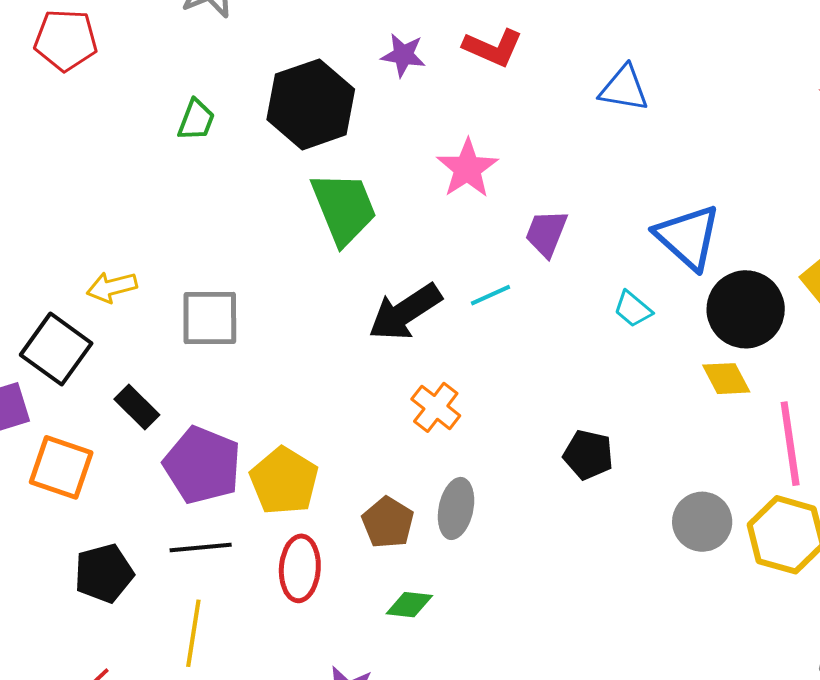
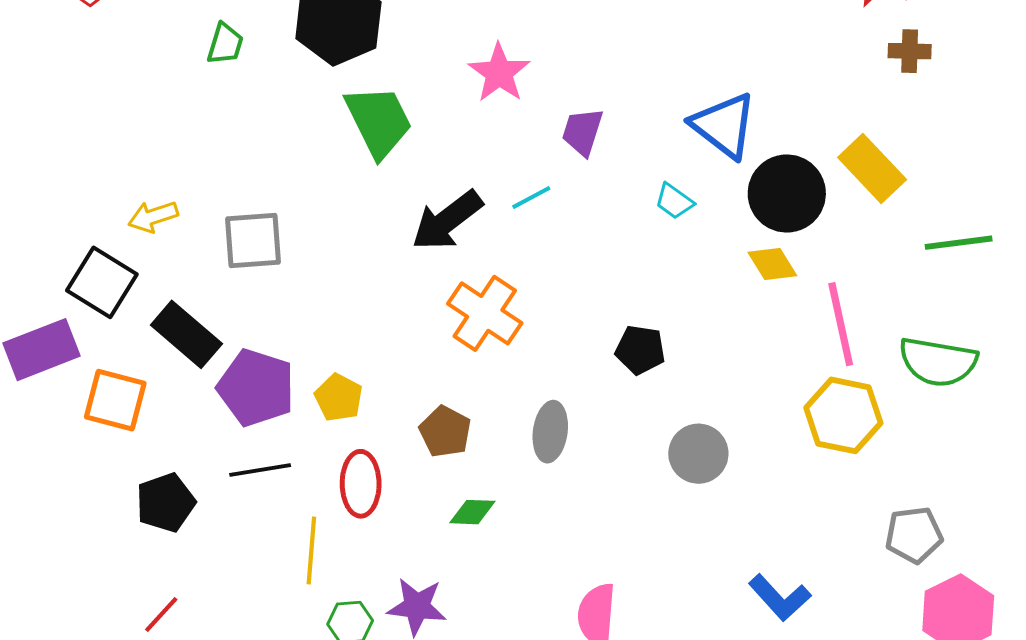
black rectangle: (137, 407) -> (186, 334), size x1.5
orange cross: (436, 407) -> (485, 313), size x1.5
yellow pentagon: (284, 481) -> (339, 398), size x0.7
gray ellipse: (456, 508) -> (550, 432), moved
gray circle: (702, 522) -> (698, 454), moved
yellow line: (193, 633) -> (311, 551), moved

